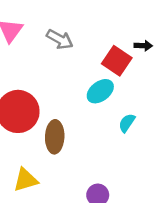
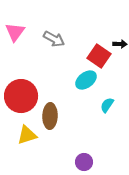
yellow triangle: (26, 180) -> (27, 135), moved

